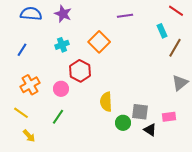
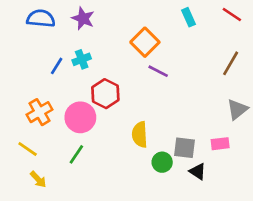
purple line: (125, 16) -> (158, 71), moved, turned 35
cyan rectangle: (162, 31) -> (188, 17), moved
orange square: (99, 42) -> (145, 42), moved
blue line: (22, 50) -> (57, 66), moved
pink circle: (61, 89) -> (80, 117), size x1.5
pink rectangle: (169, 117) -> (220, 144), moved

